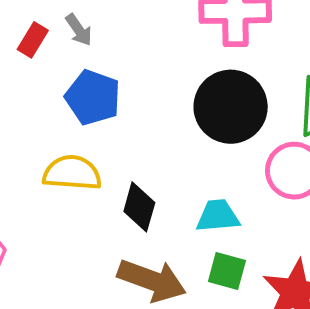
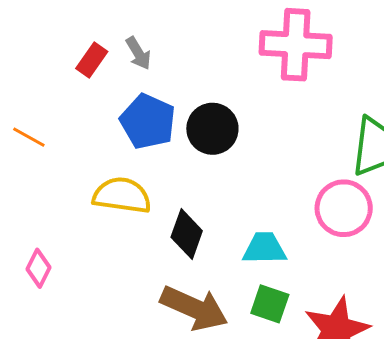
black circle: (231, 107) -> (212, 129), moved, size x0.7

